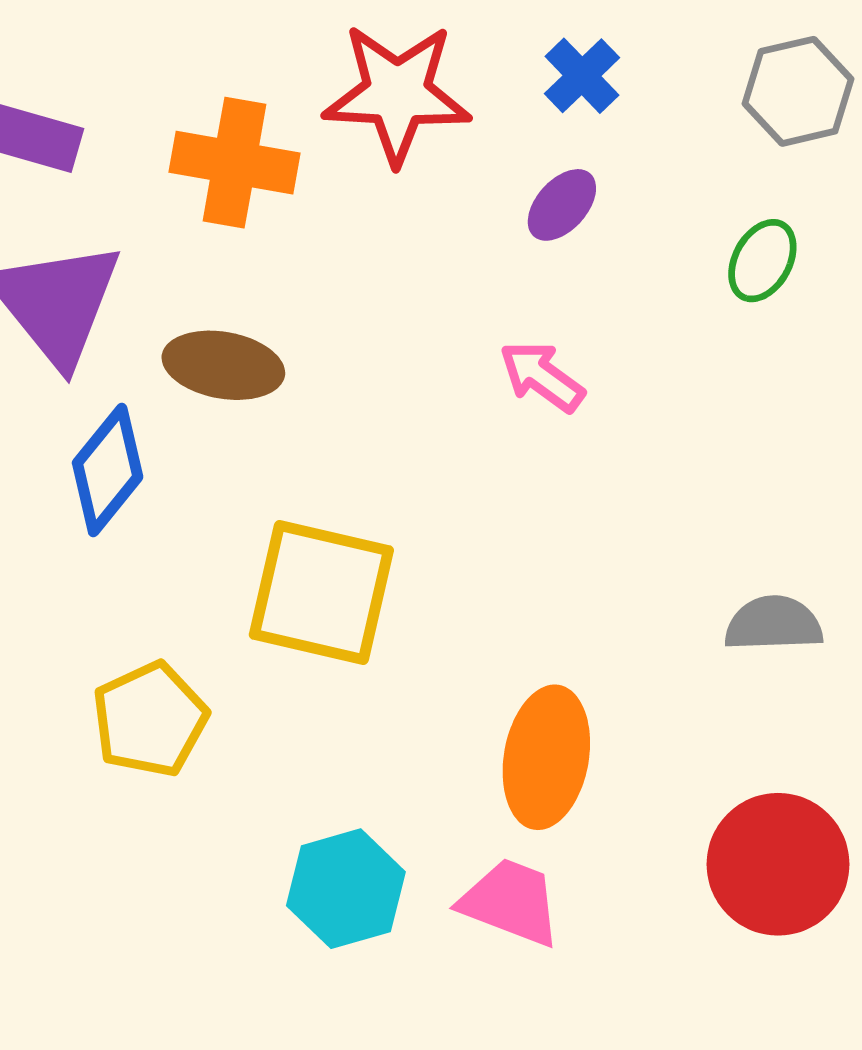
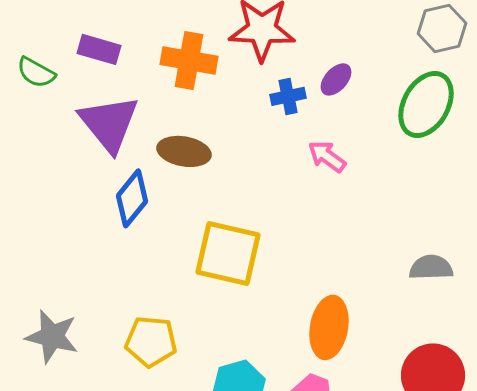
blue cross: (582, 76) -> (288, 96), moved, turned 32
green ellipse: (762, 261) -> (426, 104), size x1.8
yellow pentagon: (150, 719) -> (151, 341), moved, turned 30

